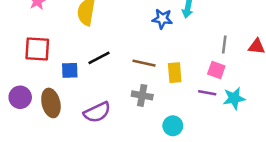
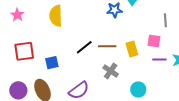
black line: (99, 58) -> (84, 47), moved
pink square: (216, 70) -> (154, 41), moved
gray cross: (142, 95) -> (111, 71), turned 35

